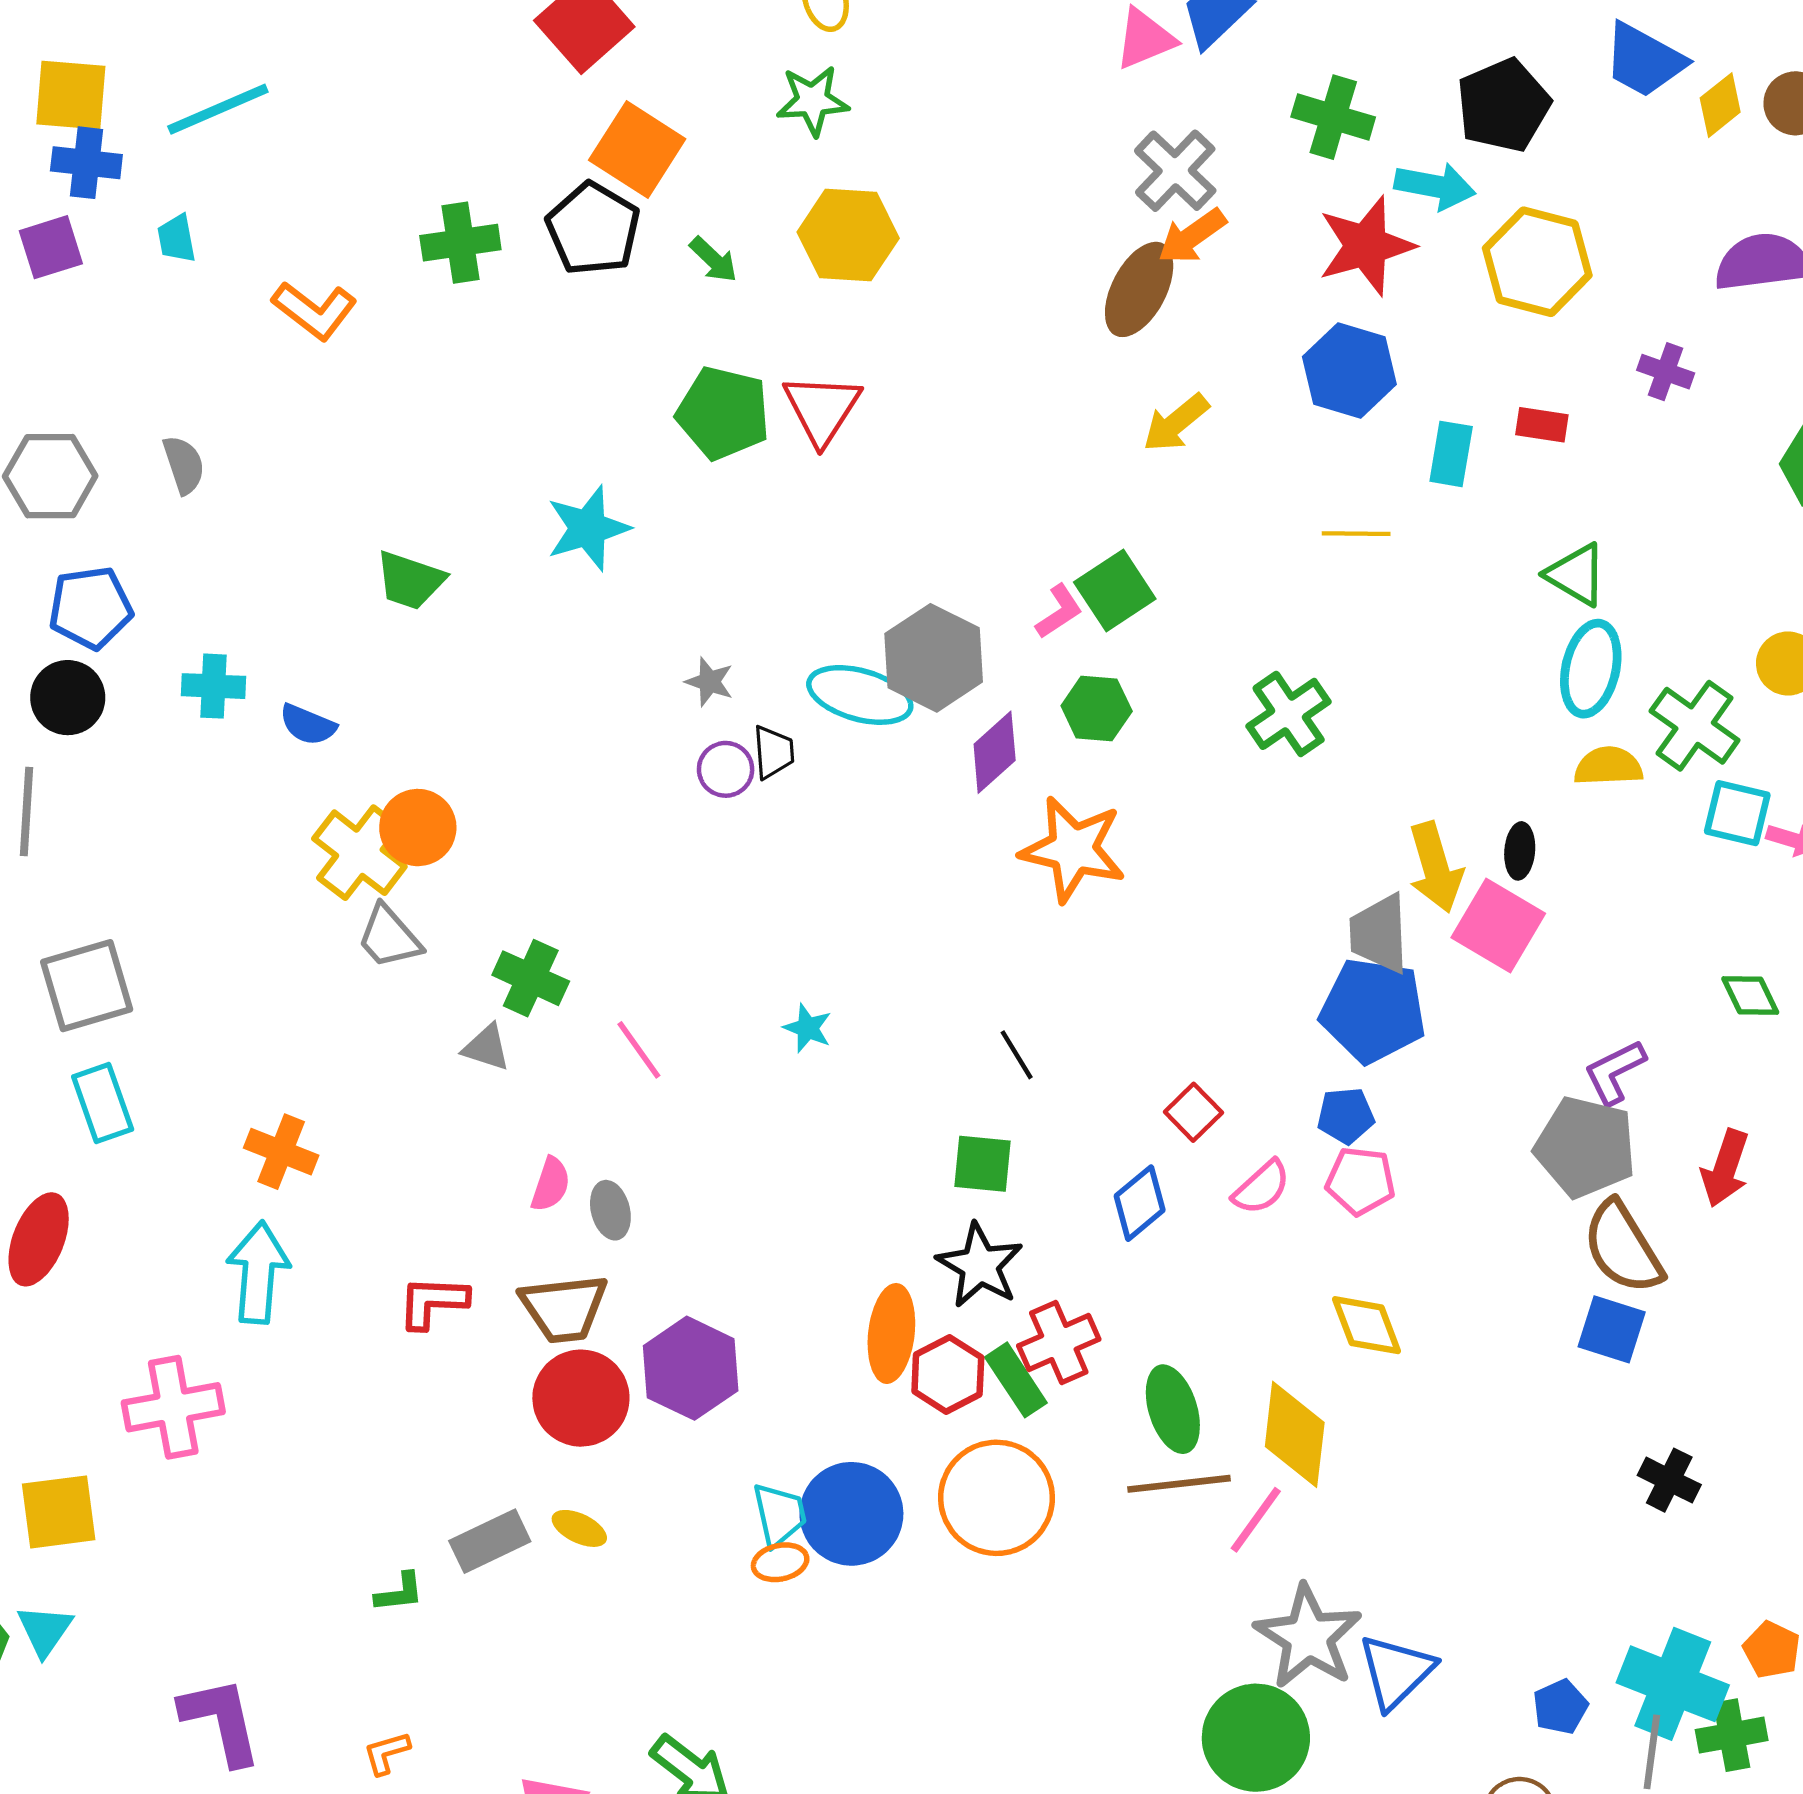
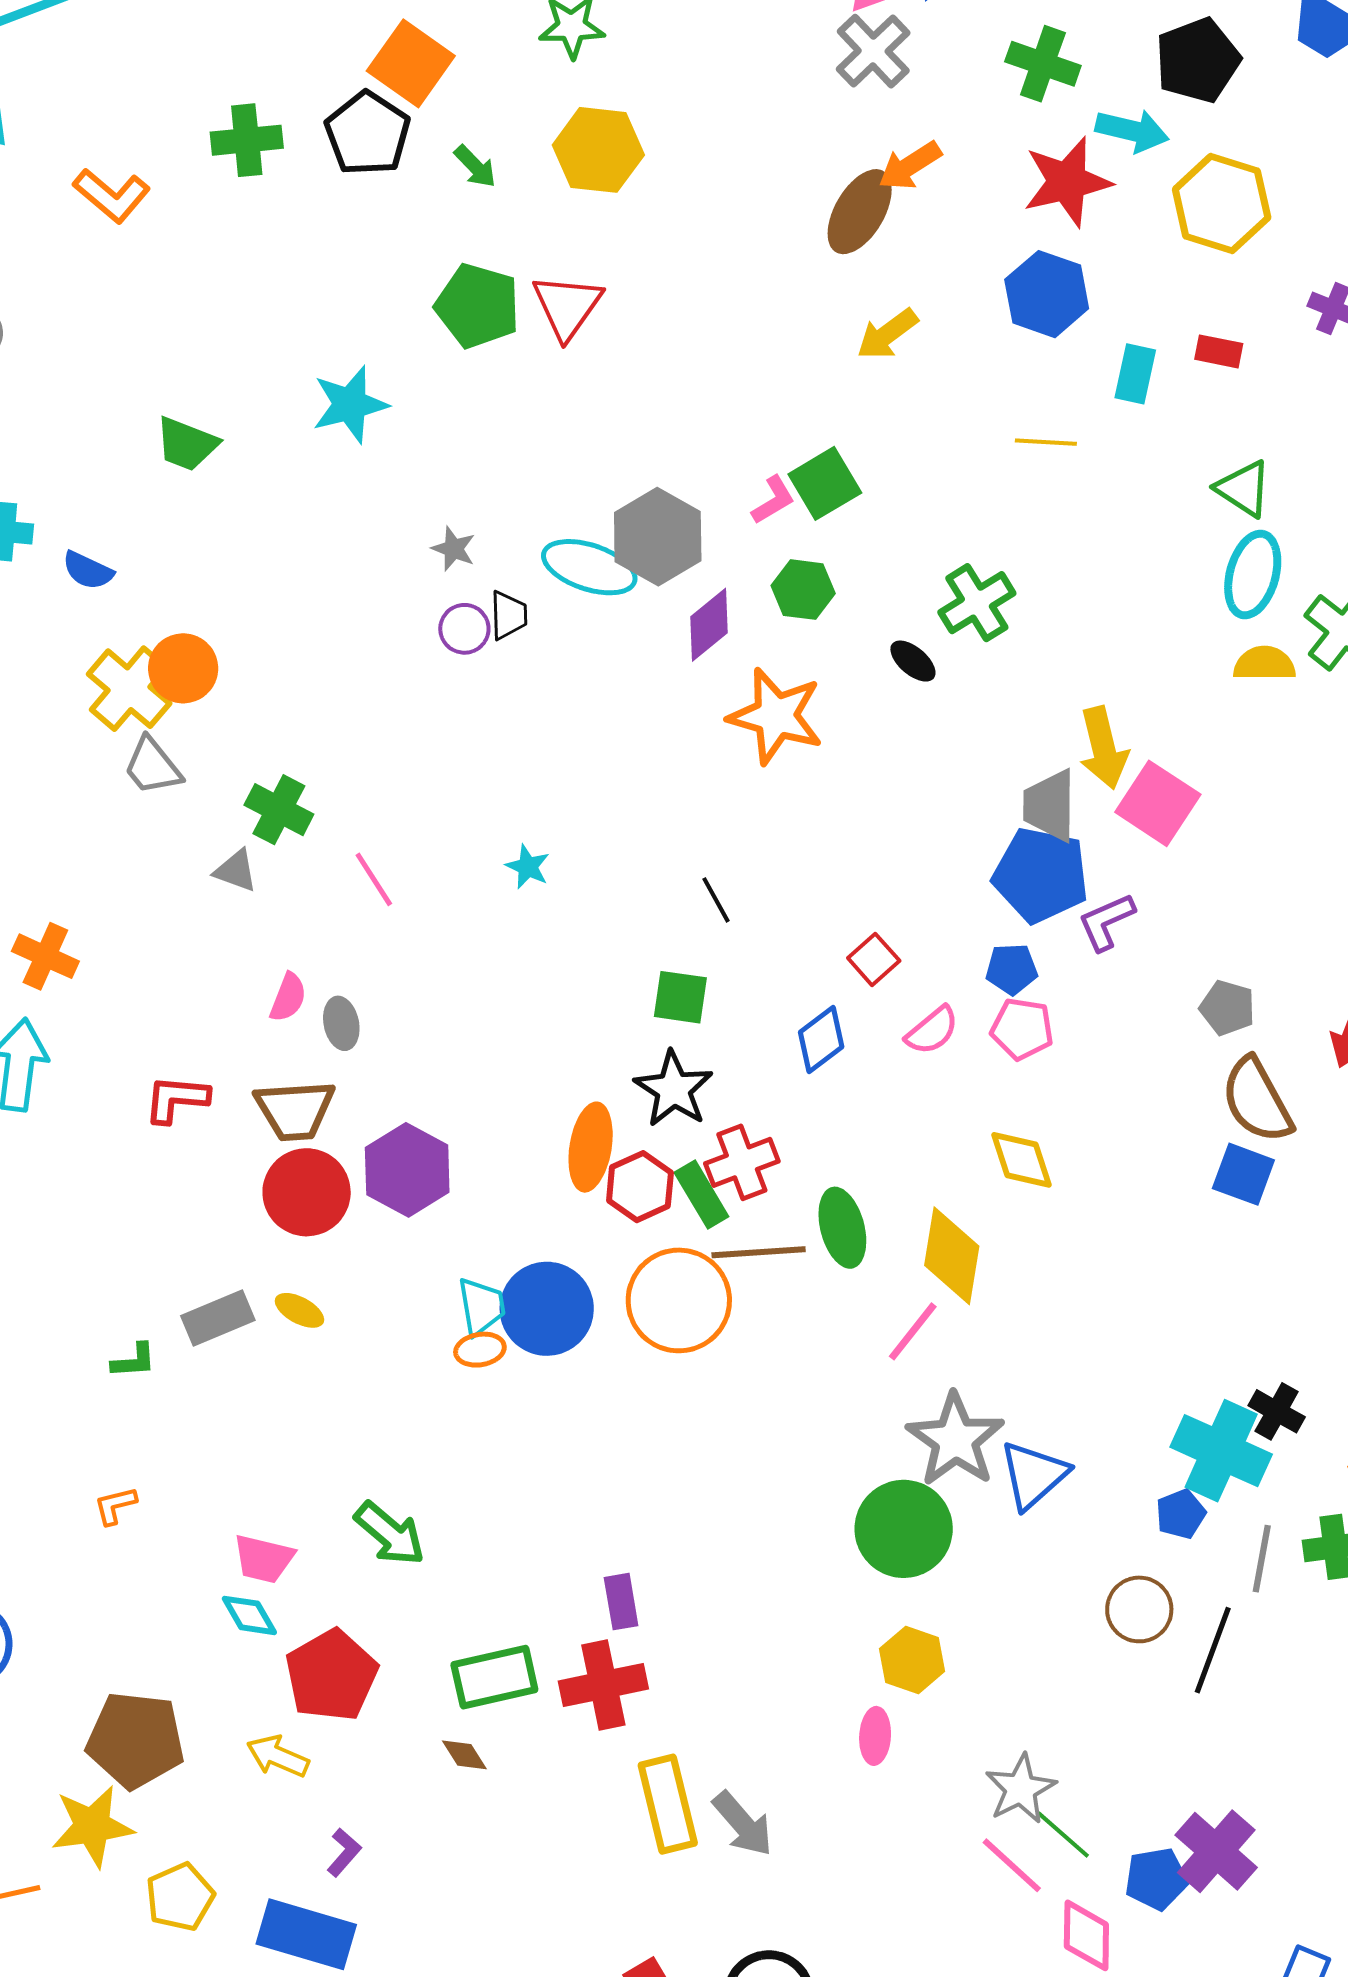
gray cross: (1175, 171) -> (873, 51), moved
black ellipse: (1520, 851) -> (913, 661), moved, turned -57
purple L-shape: (1615, 1072) -> (1106, 922), moved
gray pentagon: (1585, 1147) -> (1227, 1008), size x0.6
black cross: (1669, 1480) -> (1277, 1411), moved
brown line: (1179, 1484) -> (759, 1252), moved
cyan cross: (1673, 1684) -> (1221, 1451), moved

